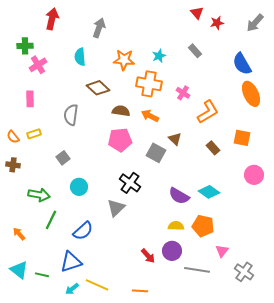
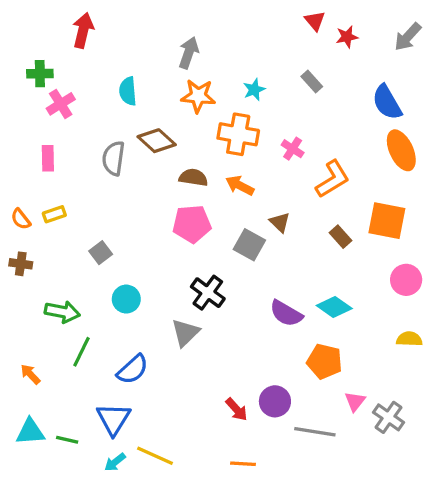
gray arrow: (99, 28) -> (189, 53), moved
gray semicircle: (71, 115) -> (113, 158), moved
orange square: (242, 138) -> (387, 221), size x1.4
yellow semicircle: (176, 226) -> (409, 339), moved
blue triangle: (71, 262) -> (113, 419), turned -40
cyan triangle: (19, 270) -> (30, 432), turned -42
gray cross: (244, 272) -> (389, 417), moved
orange line: (140, 291) -> (243, 464), moved

